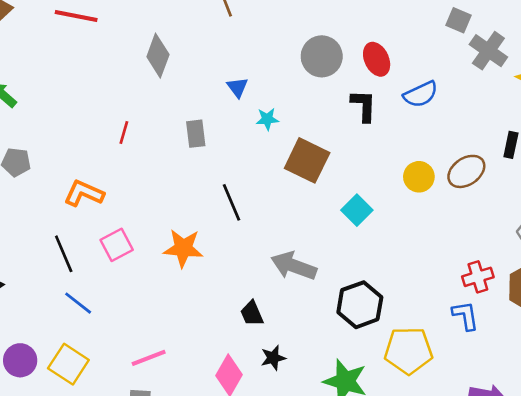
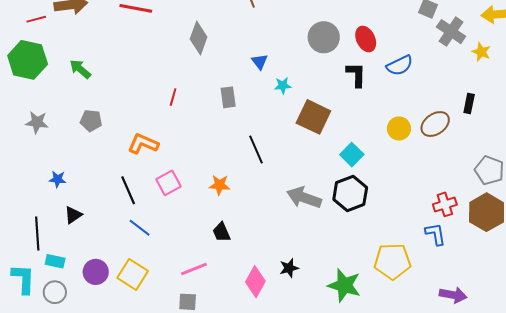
orange star: (183, 248) -> (219, 185), size x0.7
black hexagon: (360, 305) -> (350, 194), moved
black trapezoid: (252, 313) -> (221, 232), moved

